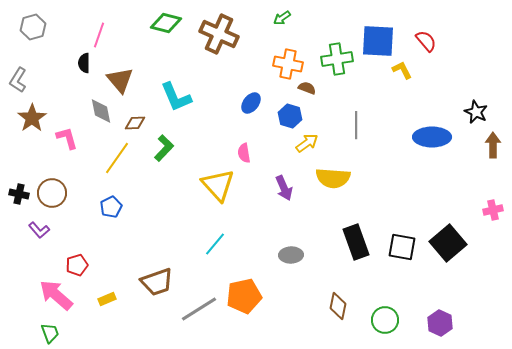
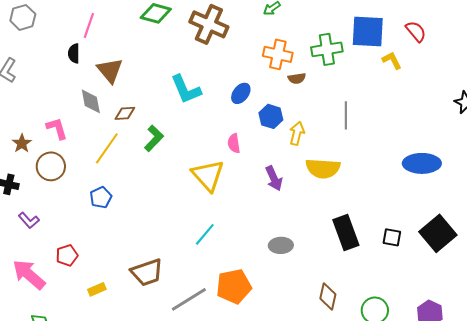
brown semicircle: (307, 88) -> (297, 78), turned 150
cyan L-shape: (176, 97) -> (186, 89), moved
blue hexagon: (290, 116) -> (271, 116), moved
brown star: (32, 118) -> (22, 143), moved, size x0.7
blue ellipse: (432, 137) -> (422, 163), moved
yellow arrow: (307, 143) -> (297, 133), turned -40
brown circle: (52, 193) -> (51, 166), moved
black square: (402, 247) -> (392, 237), size x0.7
pink arrow: (56, 295) -> (29, 274), moved

